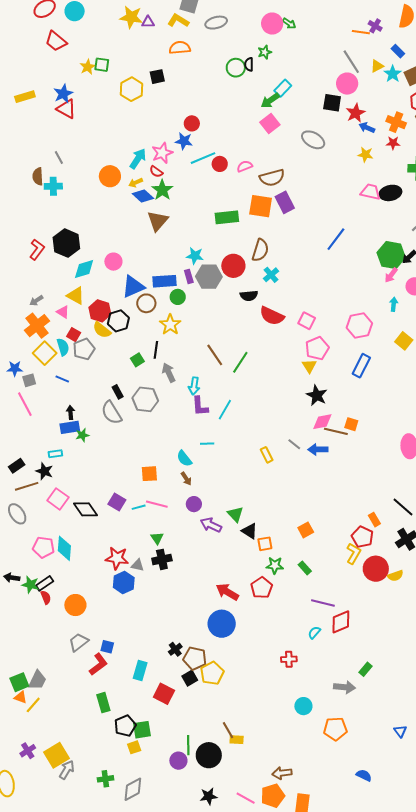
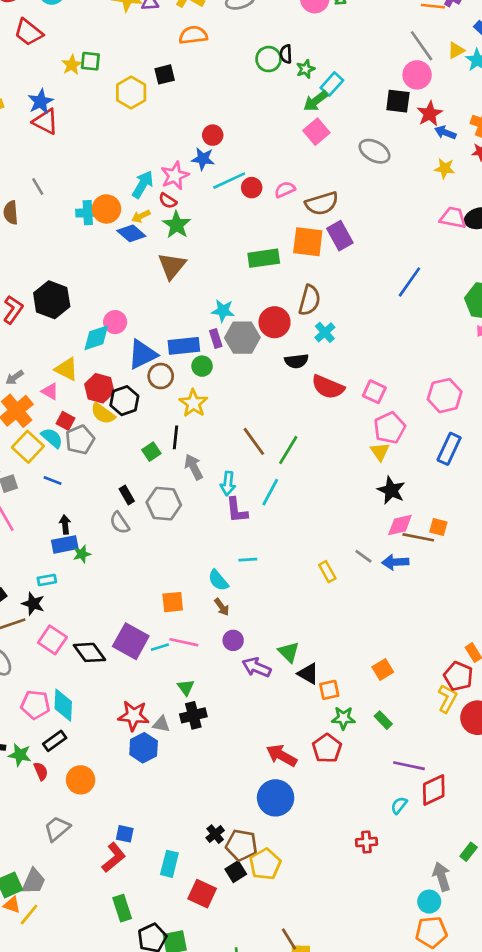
green star: (265, 52) -> (306, 69), moved
cyan cross: (53, 186) -> (88, 213), moved
blue diamond: (143, 196) -> (131, 233), moved
cyan diamond: (84, 269) -> (96, 338), moved
cyan semicircle: (63, 347) -> (52, 438), turned -30
cyan line: (225, 410) -> (270, 492), moved
gray semicircle: (112, 413) -> (120, 523), size x0.7
purple square: (117, 502) -> (131, 641), size x1.5
black rectangle: (45, 583) -> (55, 741), moved
gray trapezoid: (78, 642) -> (57, 829), moved
gray arrow: (345, 687) -> (442, 877), turned -110
cyan circle: (303, 706) -> (429, 902), moved

